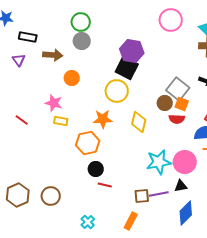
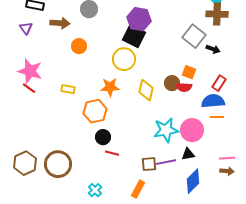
gray square: (178, 89) -> (194, 36), moved
pink star: (54, 103) -> (30, 71), moved, size x1.4
brown circle: (165, 103) -> (172, 83), moved
brown circle: (51, 196) -> (58, 164), size x1.4

